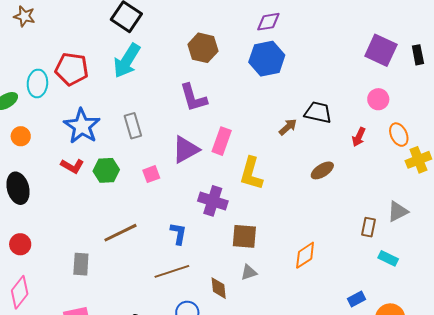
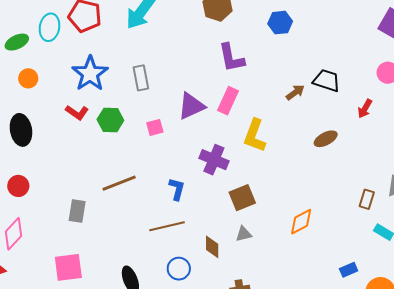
blue hexagon: (267, 59) -> (280, 23), size x0.7
purple L-shape: (193, 98) -> (231, 58), moved
brown square: (244, 236) -> (242, 198), turned -32

